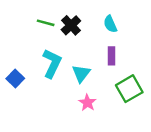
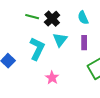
cyan triangle: (81, 74) -> (60, 40), moved
pink star: (87, 103) -> (52, 78), moved

